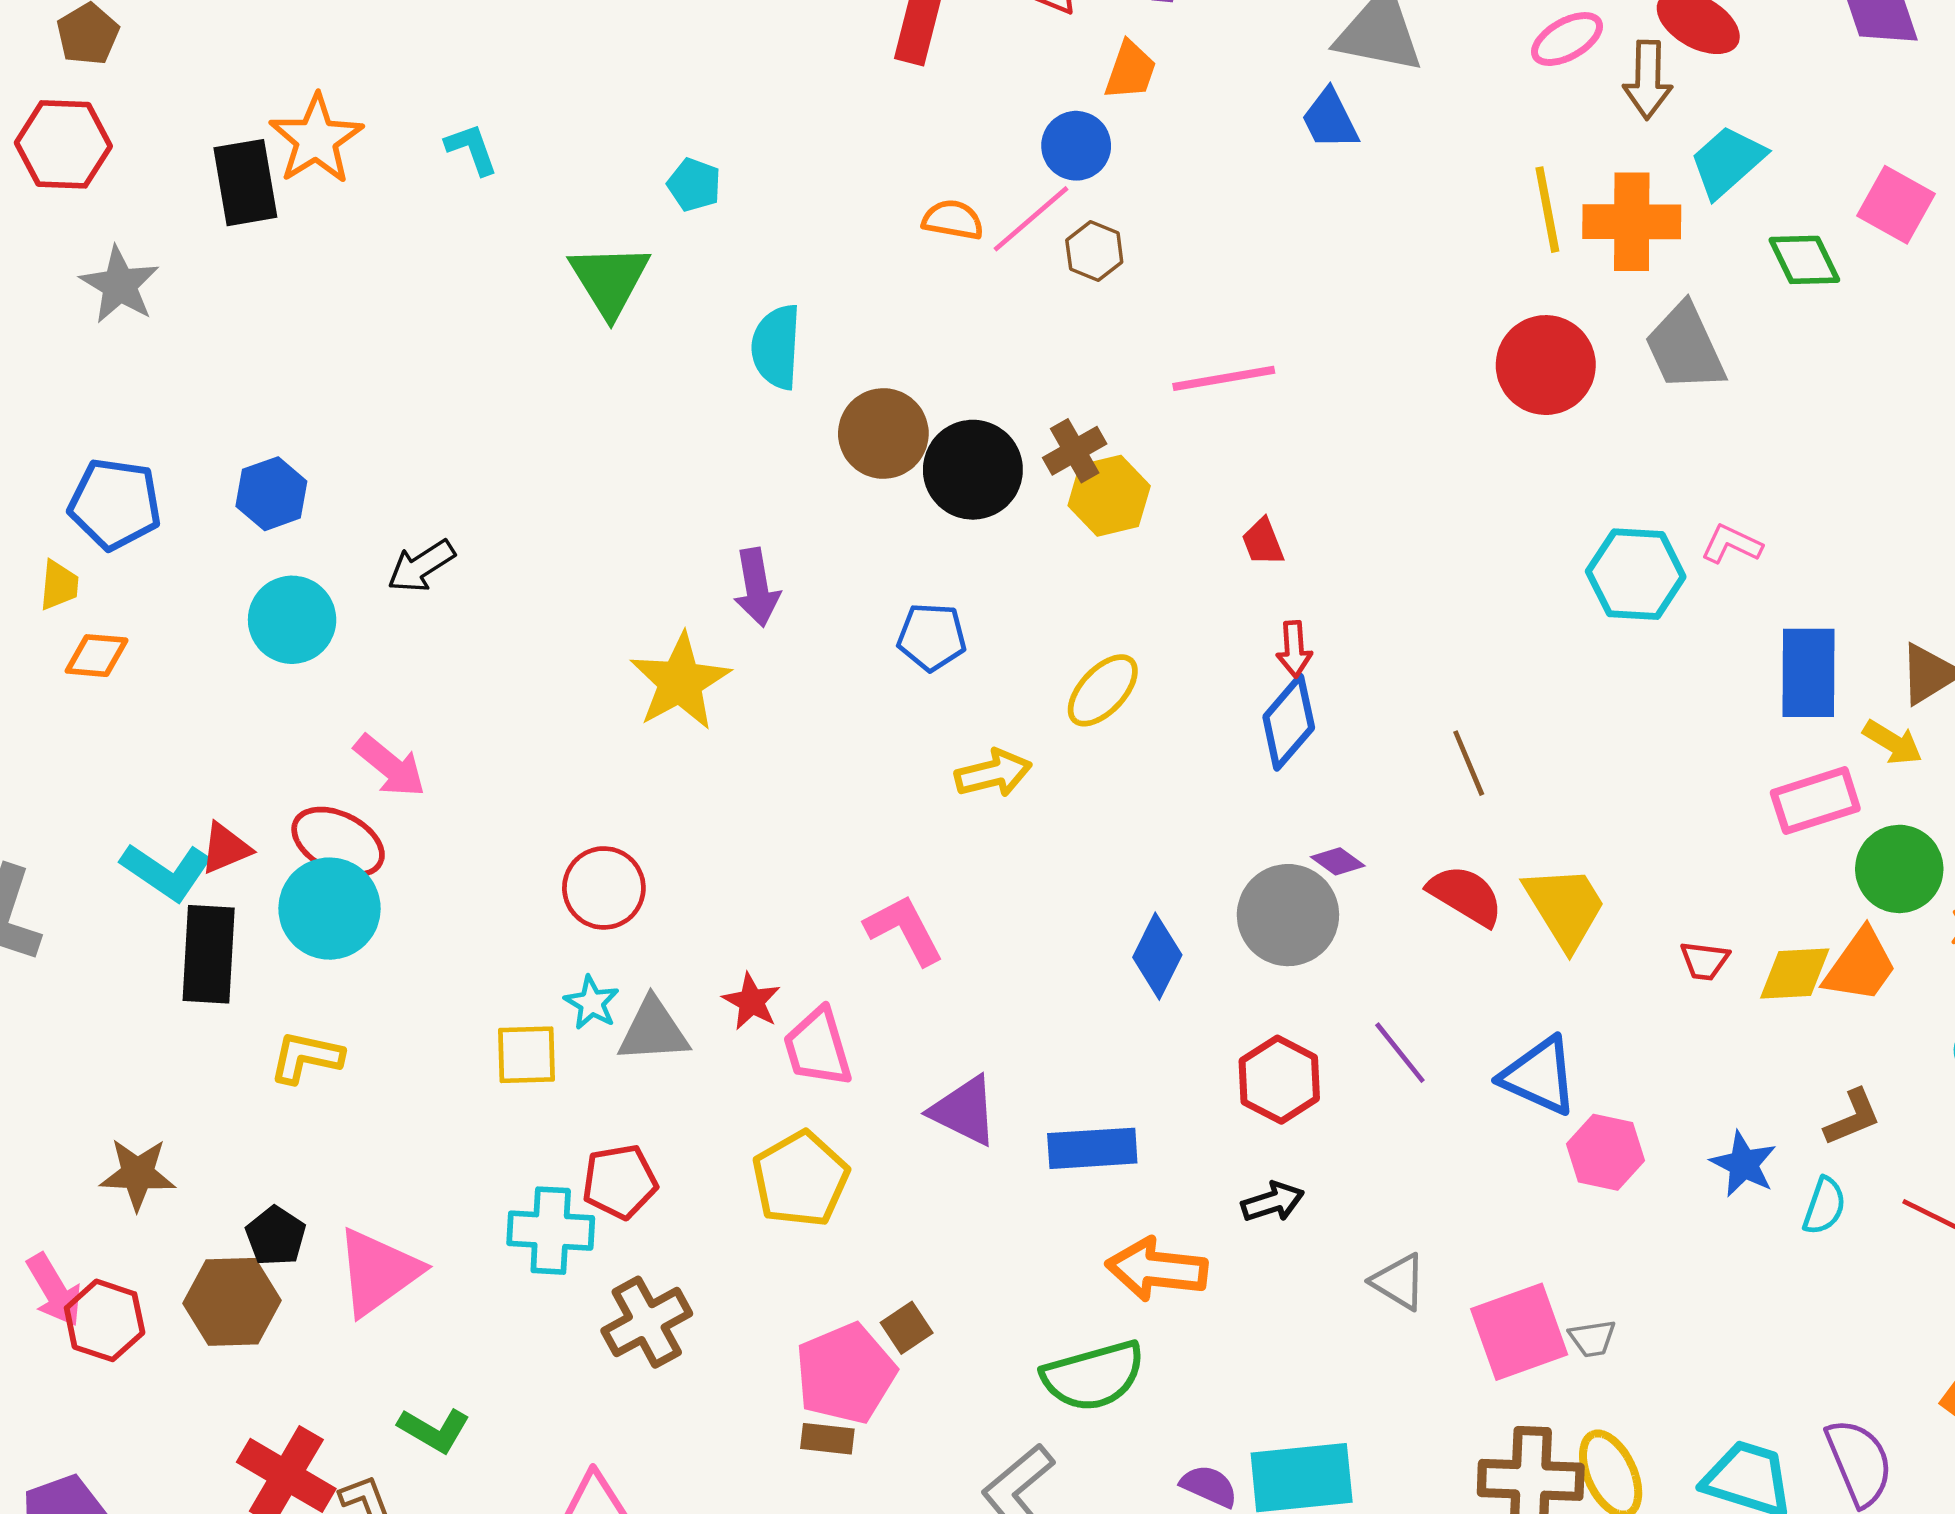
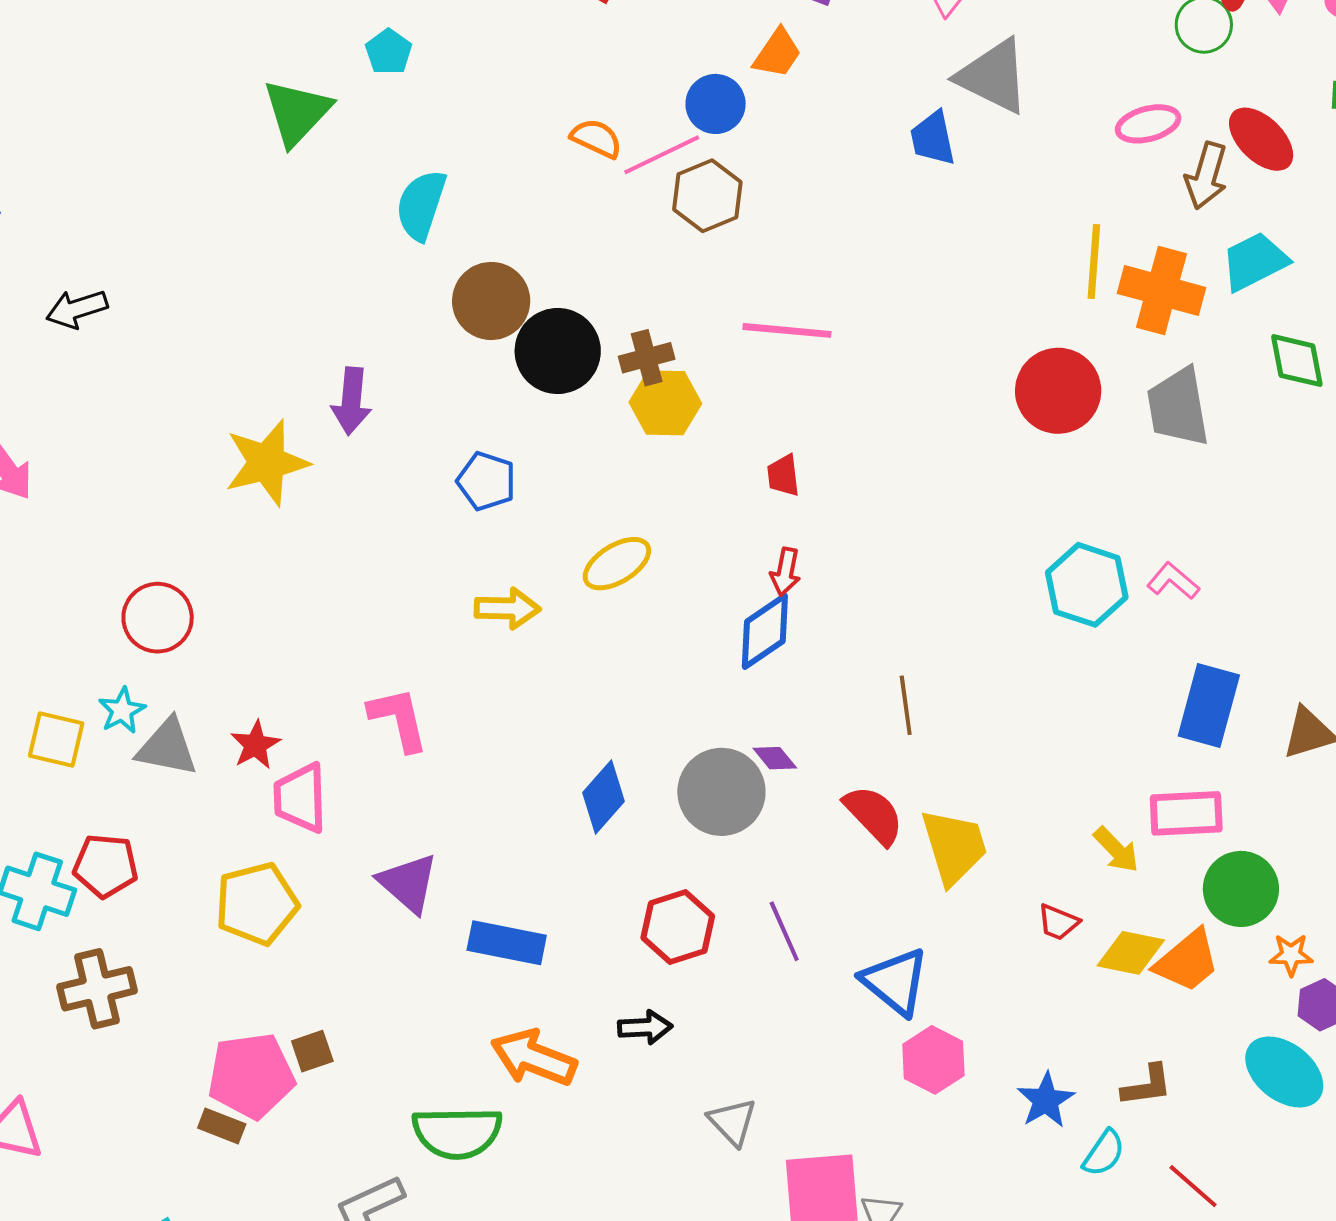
brown hexagon: (1094, 251) -> (707, 196), size x1.4
yellow arrow: (1893, 742) -> (1116, 850), moved

